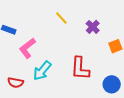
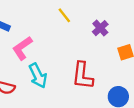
cyan arrow: (42, 71) -> (38, 76), turned -70

